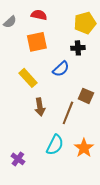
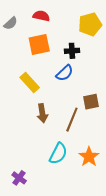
black cross: (78, 48) -> (72, 51), moved
brown square: (86, 96) -> (91, 102), turned -35
purple cross: (18, 159) -> (19, 178), moved

